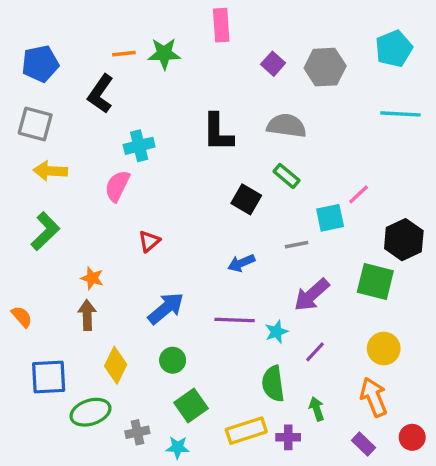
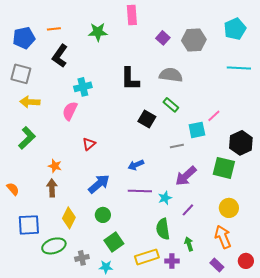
orange line: (124, 54) -> (54, 29), moved
blue arrow: (241, 263) -> (136, 165), moved

